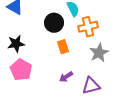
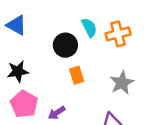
orange cross: (88, 27) -> (118, 34), moved
purple arrow: (66, 77) -> (57, 113), moved

